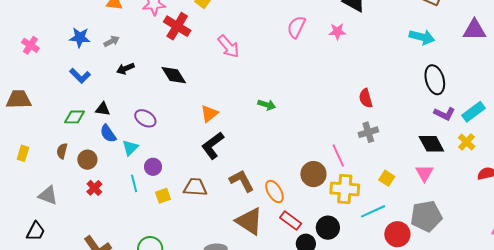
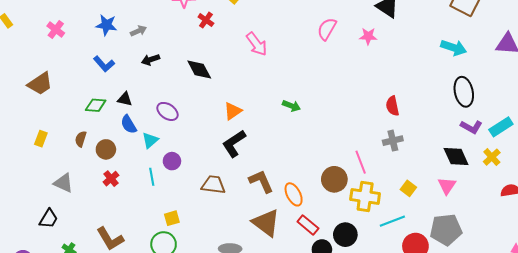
red cross: (177, 26) -> (206, 20), size x0.6
brown trapezoid: (19, 99) -> (40, 84), turned 144
yellow square: (163, 196) -> (172, 218), moved

